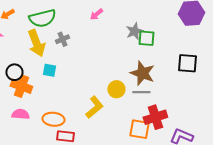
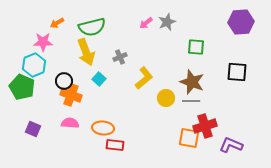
gray star: (134, 31) -> (167, 22), moved
gray cross: (62, 39) -> (120, 57), moved
cyan square: (49, 70) -> (99, 79), turned 32
yellow L-shape: (94, 107) -> (144, 78), moved

